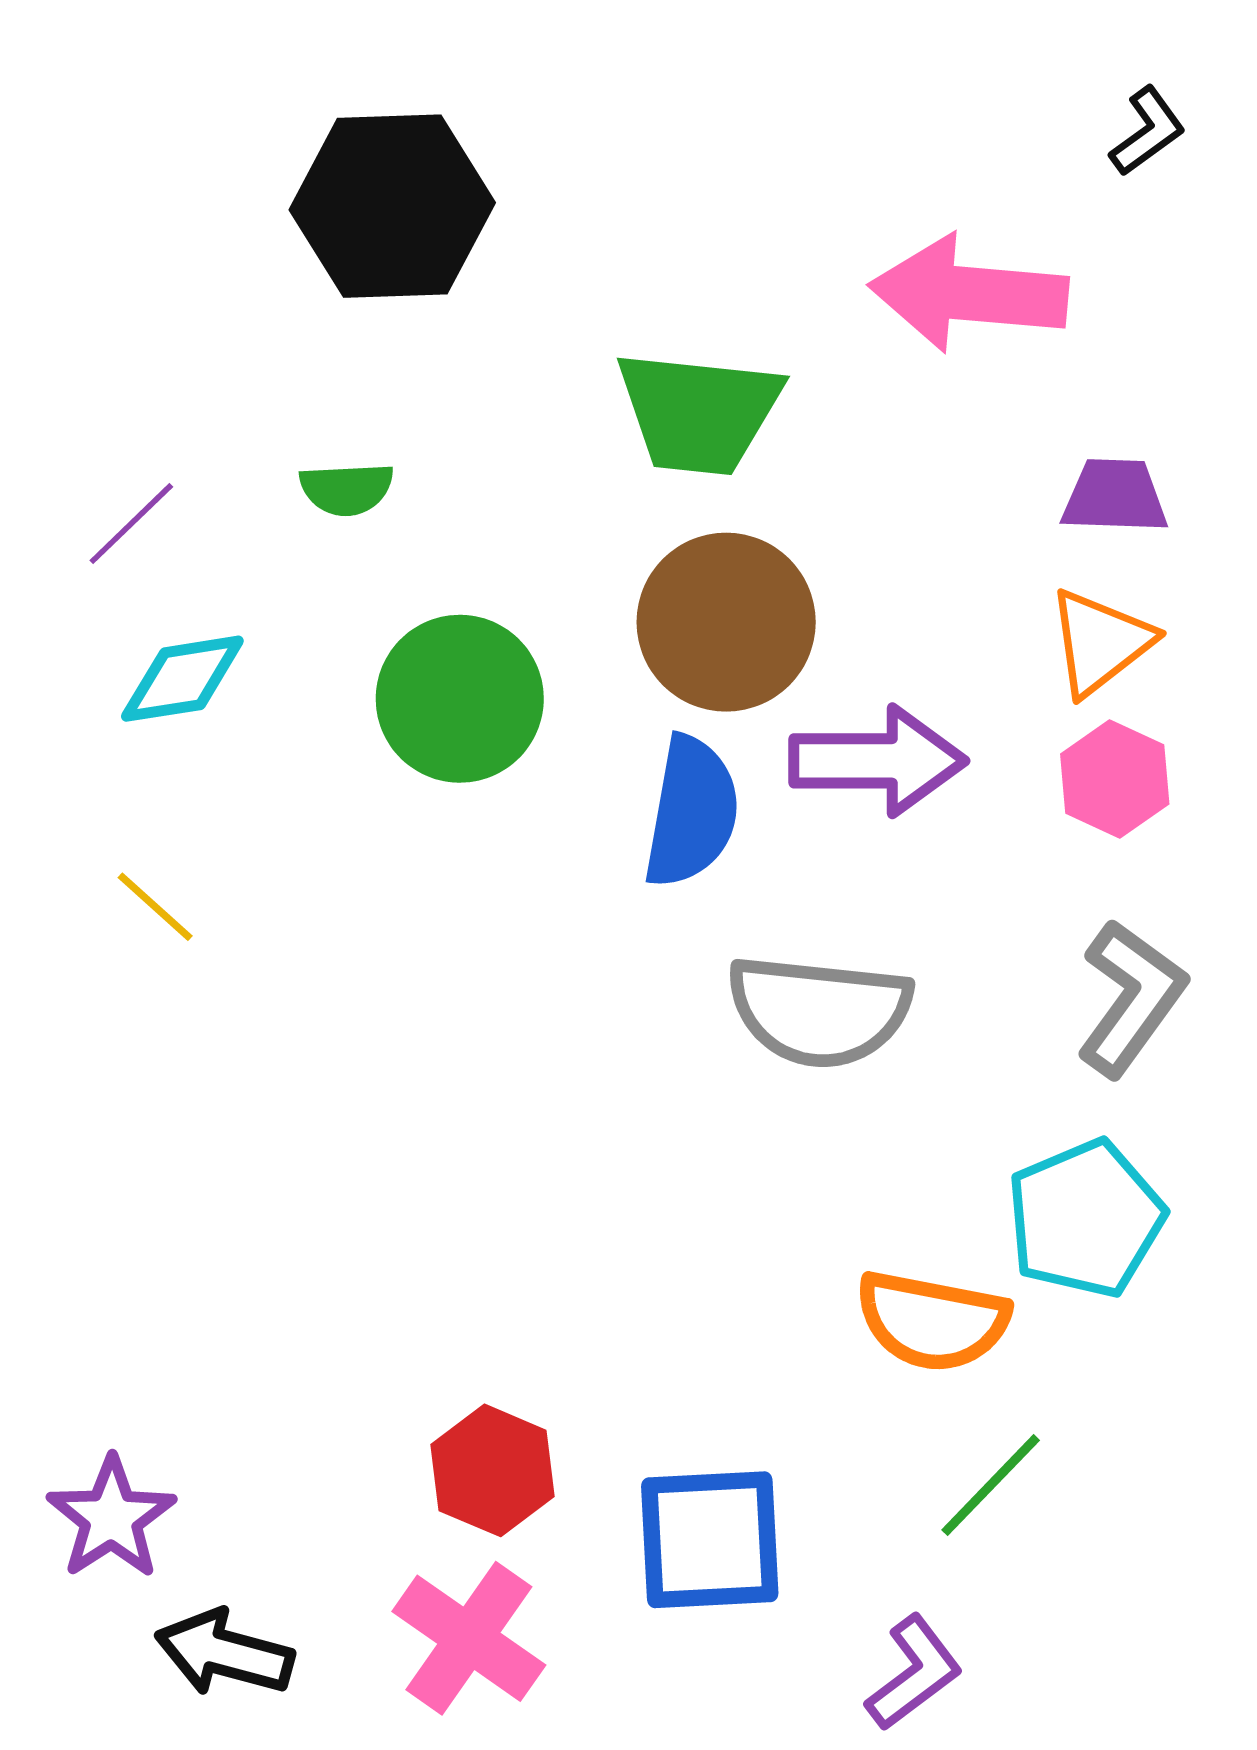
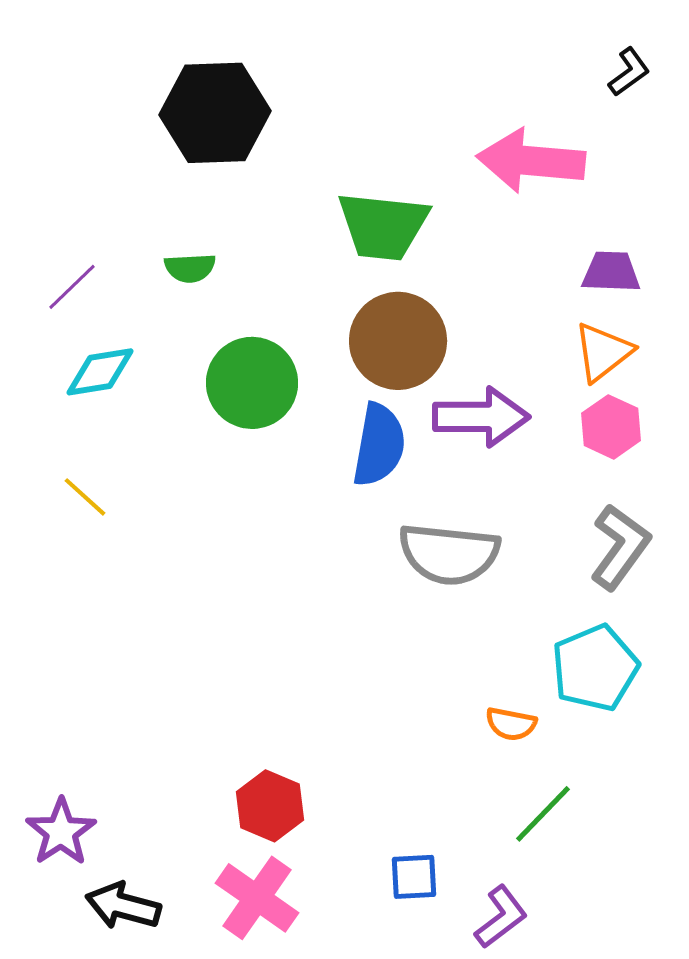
orange semicircle: (932, 1321) -> (511, 724), size x0.6
blue square: (710, 1540) -> (414, 877), moved, size x0.6

